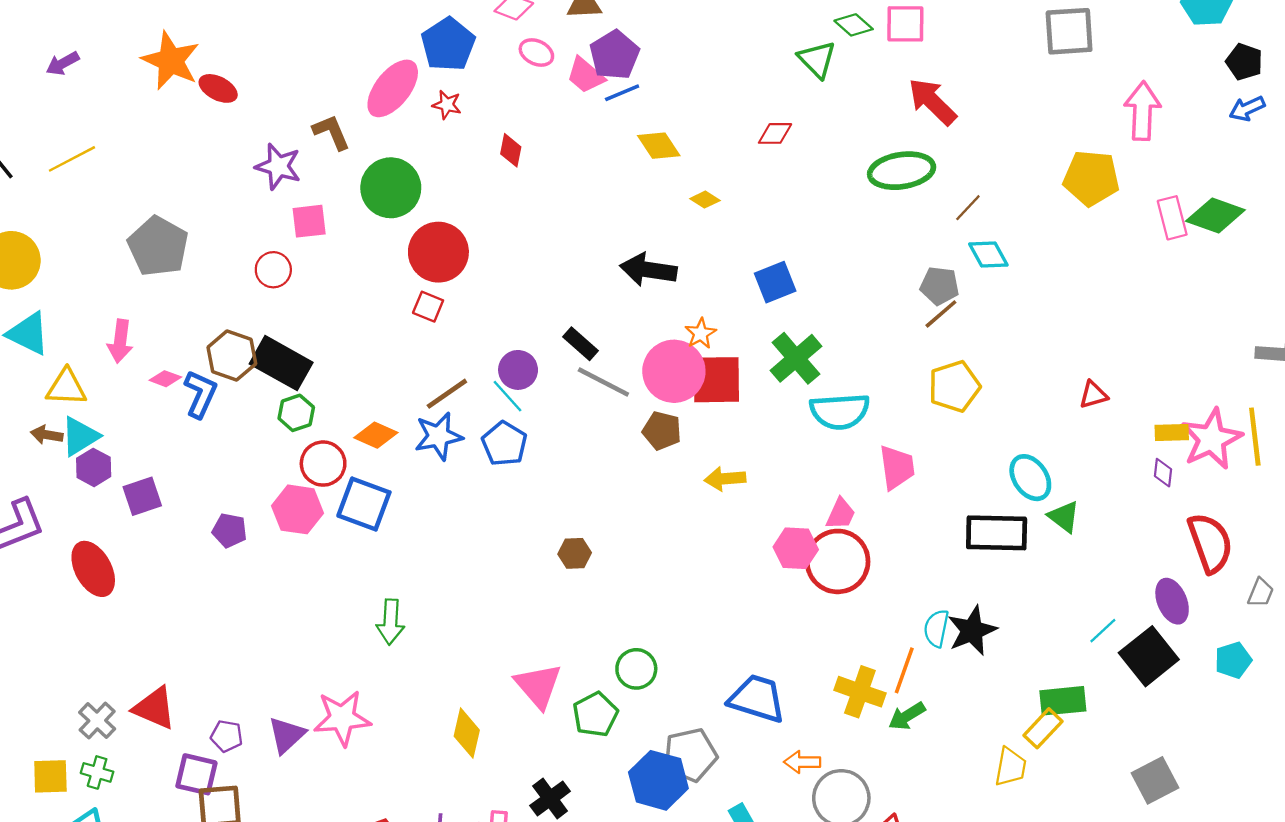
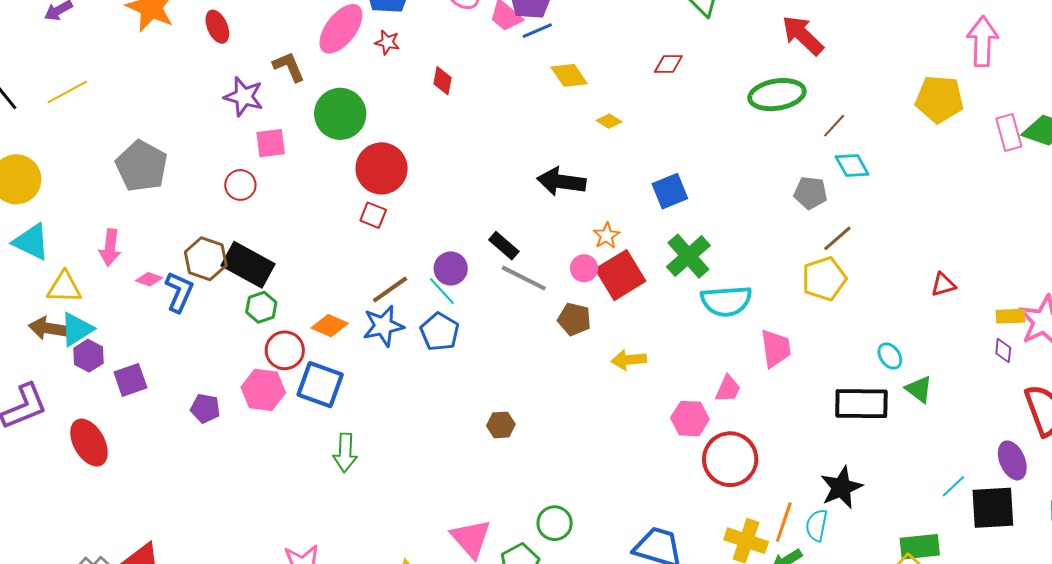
red ellipse: (218, 88) -> (217, 27), moved, turned 40
brown line: (941, 314) -> (837, 238), moved
pink circle: (674, 371) -> (584, 268), size x0.5
red square: (716, 380) -> (620, 275), turned -30
brown arrow: (47, 435) -> (48, 328), size x1.4
cyan ellipse: (1030, 478) -> (890, 356), size x0.7
red circle: (838, 561) -> (730, 459), moved
green arrow: (390, 622) -> (345, 453), moved
cyan semicircle: (936, 628) -> (817, 525), moved
black square: (1149, 656) -> (993, 508), turned 36

